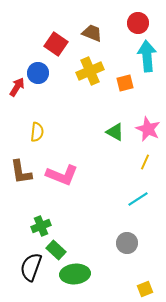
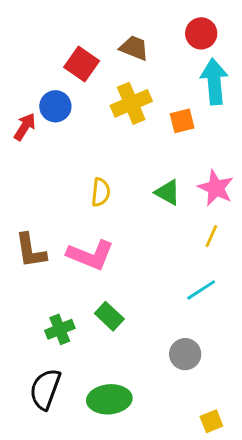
yellow semicircle: (37, 132) -> (101, 192), moved
green rectangle: (56, 250) -> (109, 316), moved

